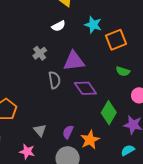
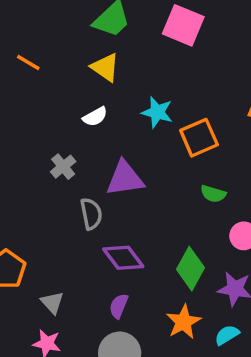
purple diamond: (85, 88) -> (123, 258), moved
gray triangle: (40, 130) -> (52, 303), moved
orange star: (90, 140) -> (183, 322), moved

